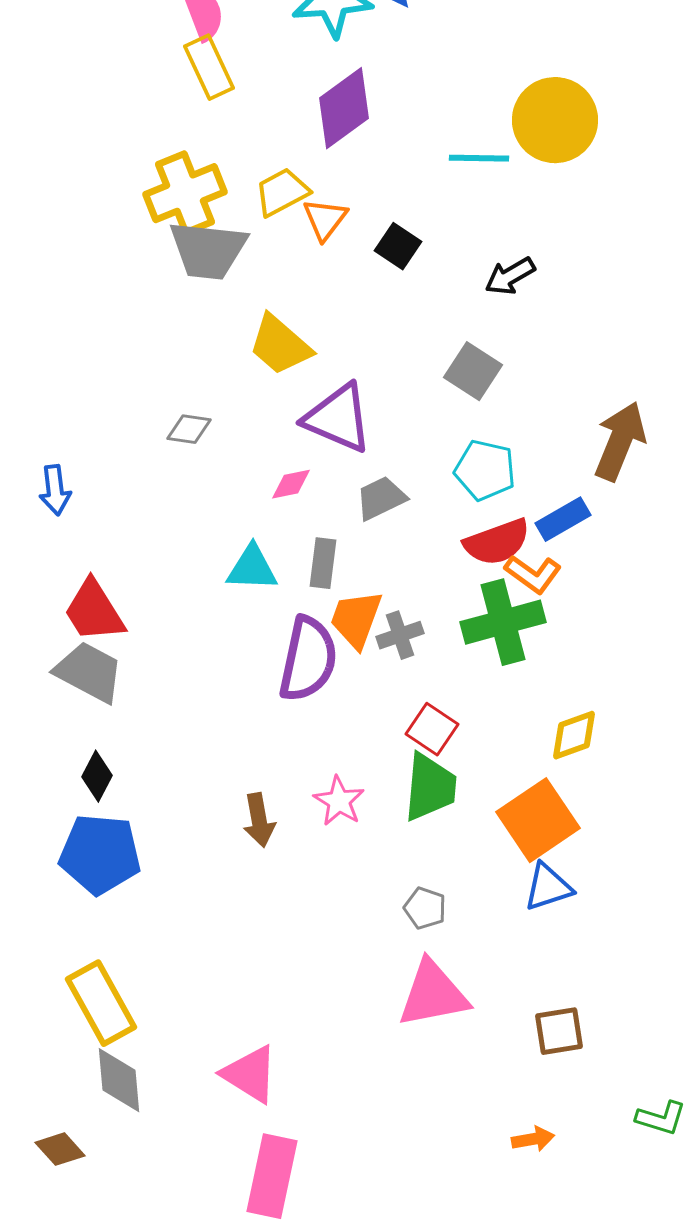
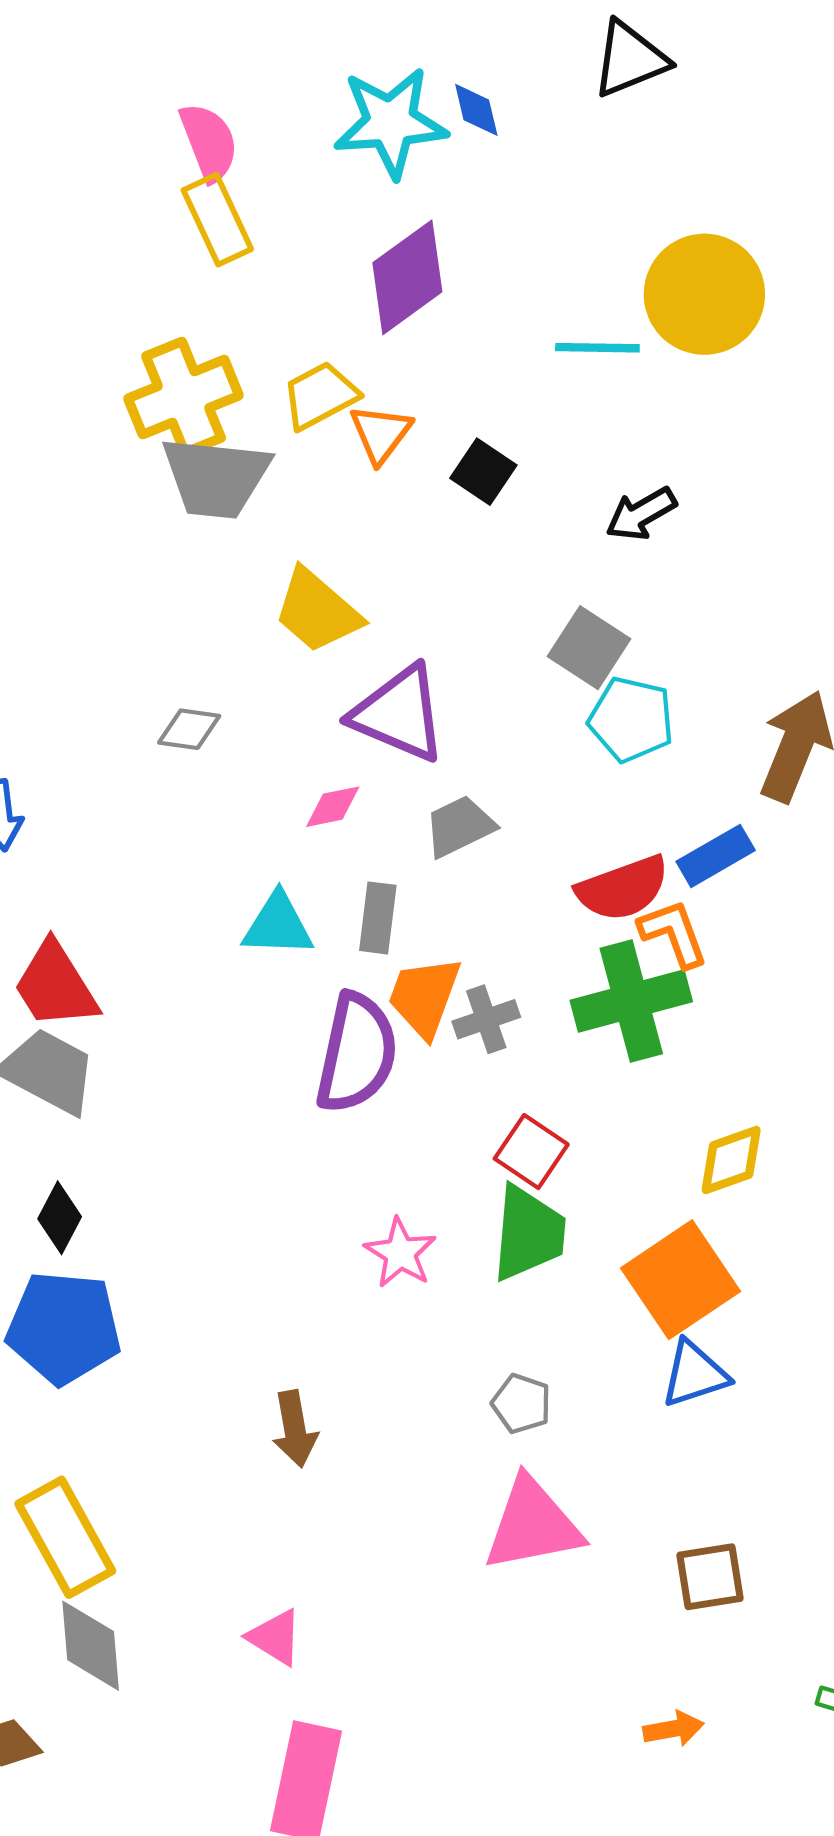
cyan pentagon: (485, 470) -> (631, 719), moved
orange L-shape: (533, 574) -> (673, 933), turned -146
brown arrow: (259, 820) -> (295, 1429), moved
pink triangle: (250, 1074) -> (275, 1637), size x0.7

